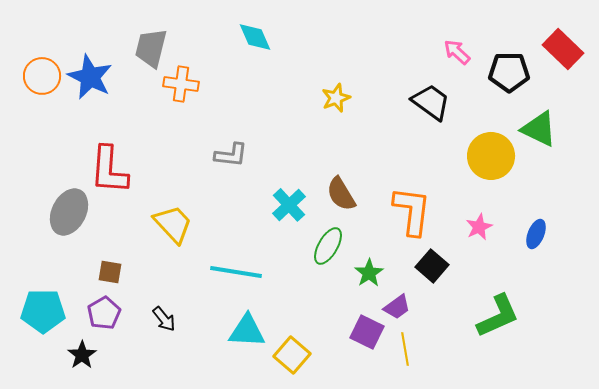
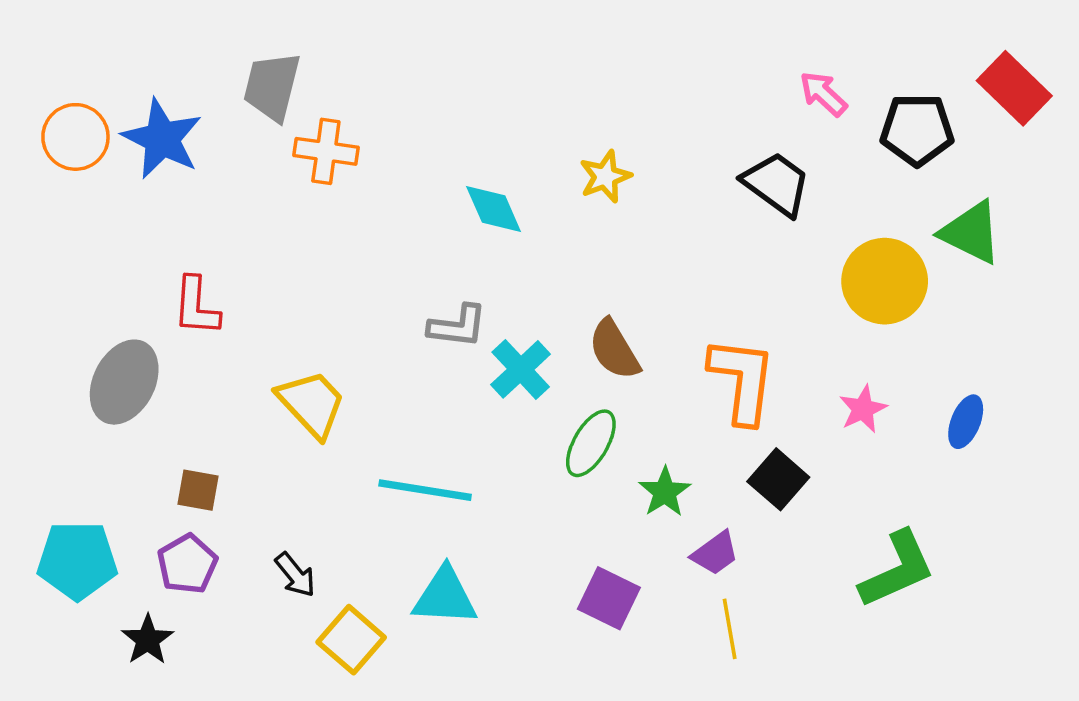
cyan diamond: (255, 37) -> (494, 209), moved
gray L-shape: (231, 155) -> (458, 326), moved
red L-shape: (109, 170) -> (196, 306), size x0.7
purple square: (367, 332) -> (609, 598), moved
yellow square: (292, 355) -> (351, 640), moved

